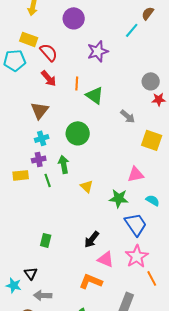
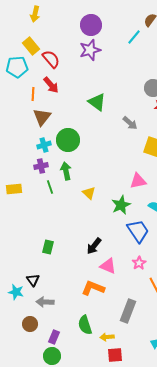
purple circle: (74, 18) -> (91, 25), moved
yellow rectangle: (29, 39) -> (31, 46), turned 30
purple star: (98, 51) -> (90, 50), moved
orange line: (77, 83) -> (33, 94), moved
green circle: (78, 133) -> (68, 140), moved
yellow rectangle: (21, 175) -> (14, 189), moved
green star: (119, 198) -> (121, 205), turned -30
pink star: (137, 256) -> (139, 263), size x0.6

